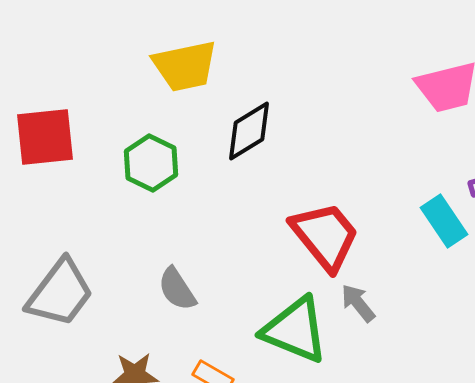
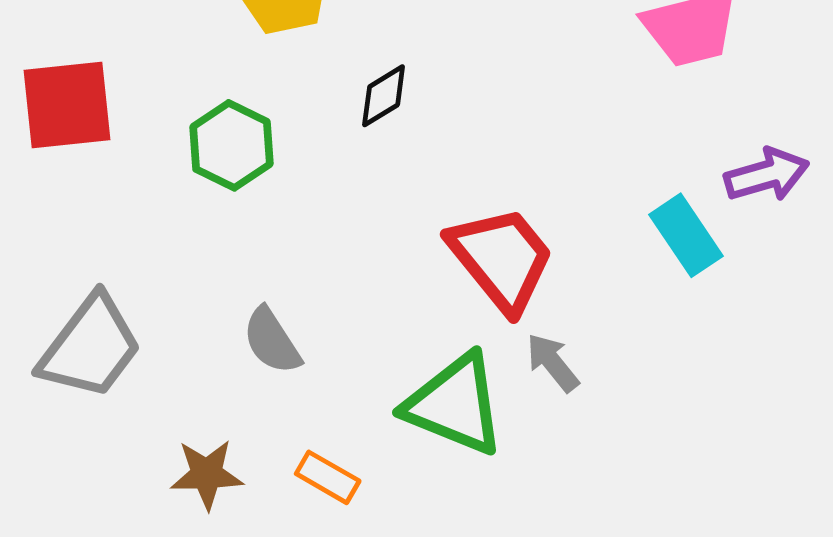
black diamond: (249, 131) -> (384, 96), size x0.7

